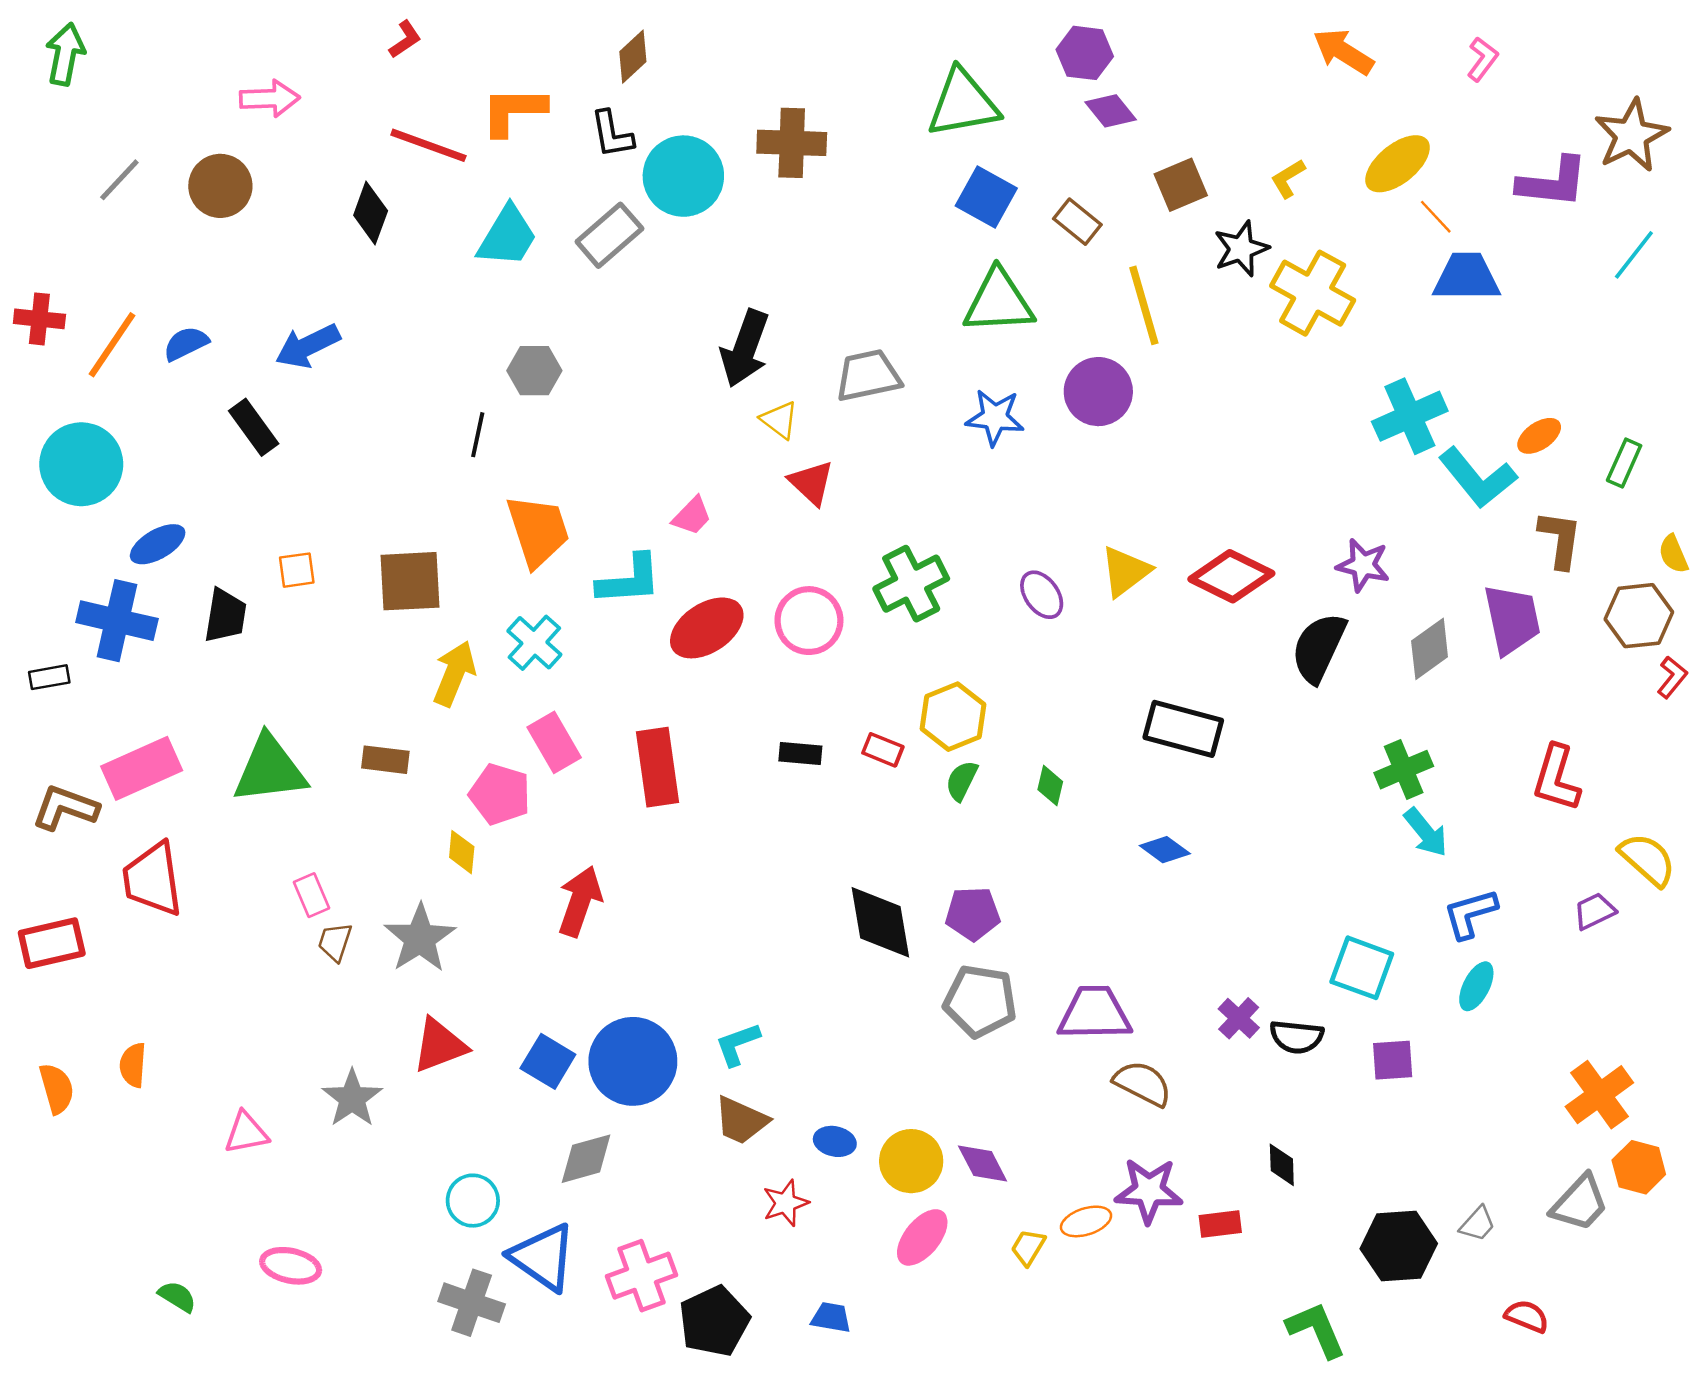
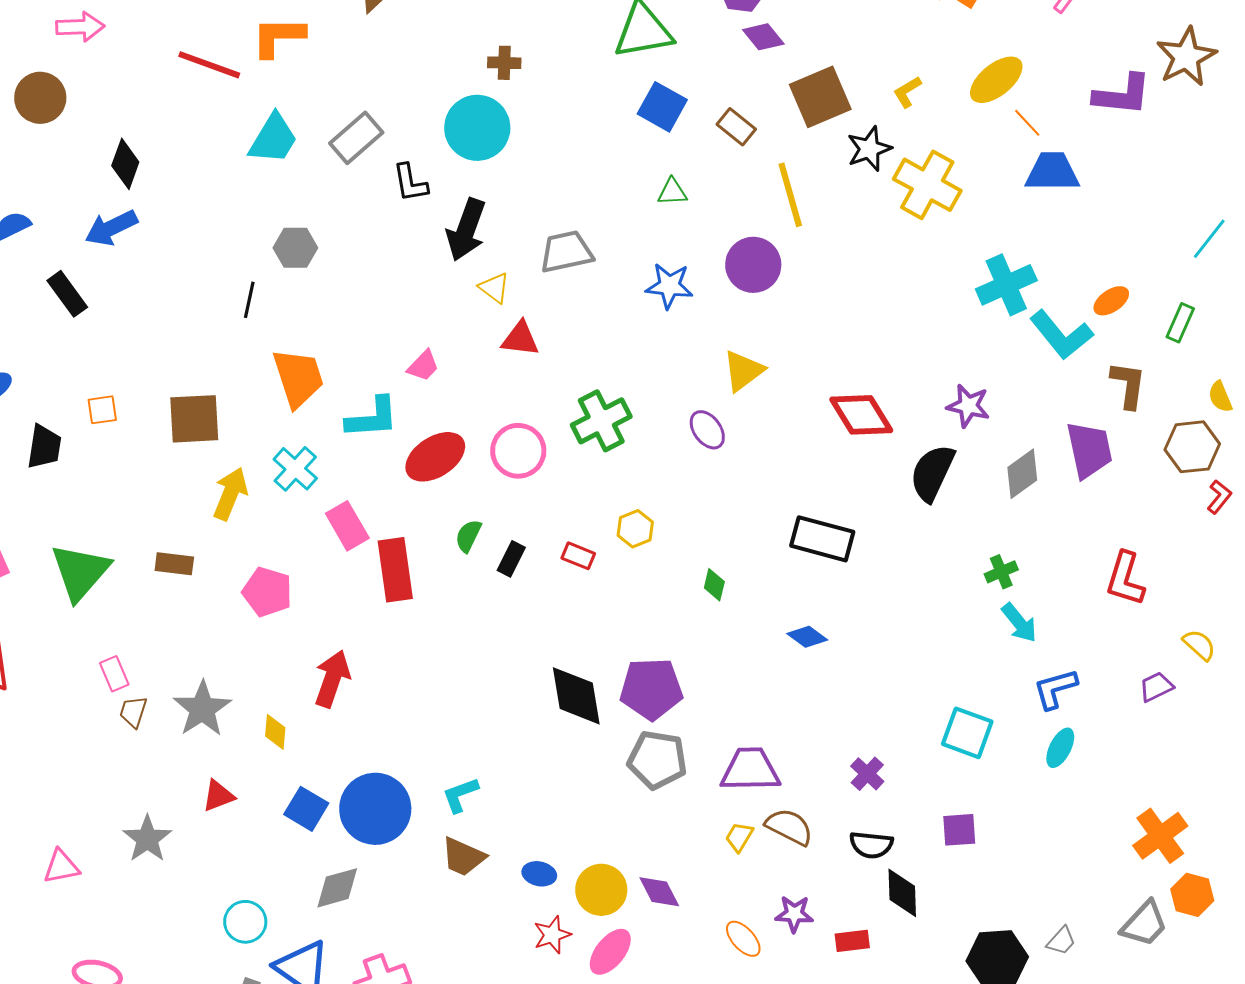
black L-shape: (612, 134) -> (410, 183), moved
brown cross: (792, 143) -> (504, 63), size x0.6
cyan circle: (683, 176) -> (477, 128), moved
brown square: (1181, 185) -> (820, 97), size x1.4
black diamond: (371, 213) -> (125, 164), moved
cyan line: (1634, 255) -> (1209, 239), moved
green triangle: (999, 302) -> (672, 192), size x0.5
red triangle: (811, 483) -> (520, 339), turned -36
yellow triangle: (1125, 571) -> (743, 371), moved
red diamond: (1231, 576) -> (861, 415), turned 32
yellow hexagon: (953, 717) -> (635, 529), size x0.7
pink rectangle: (554, 742) -> (347, 526), moved
black rectangle: (800, 754) -> (511, 559), turned -68
green triangle: (270, 770) -> (80, 572), turned -42
green cross: (1404, 770) -> (1001, 572), size x0.7
green semicircle: (962, 781) -> (468, 536), moved
yellow diamond: (462, 852) -> (275, 732), moved
yellow semicircle: (1647, 859) -> (1199, 645), size x0.7
purple pentagon: (973, 914) -> (651, 689), size x1.4
black semicircle: (1297, 1037) -> (871, 845), moved
red triangle: (440, 1045) -> (218, 796), size x0.7
purple square: (1393, 1060) -> (959, 830), moved
black diamond: (1282, 1165) -> (902, 893), size x1.4
purple star: (1149, 1191) -> (794, 914), size x0.7
red star: (786, 1203) -> (552, 935), moved
orange ellipse: (1086, 1221) -> (743, 939), turned 66
yellow trapezoid: (1028, 1247) -> (739, 837), moved

